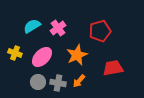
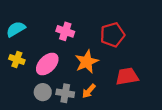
cyan semicircle: (32, 26) -> (16, 29), moved
pink cross: (58, 28) -> (65, 31), turned -35

